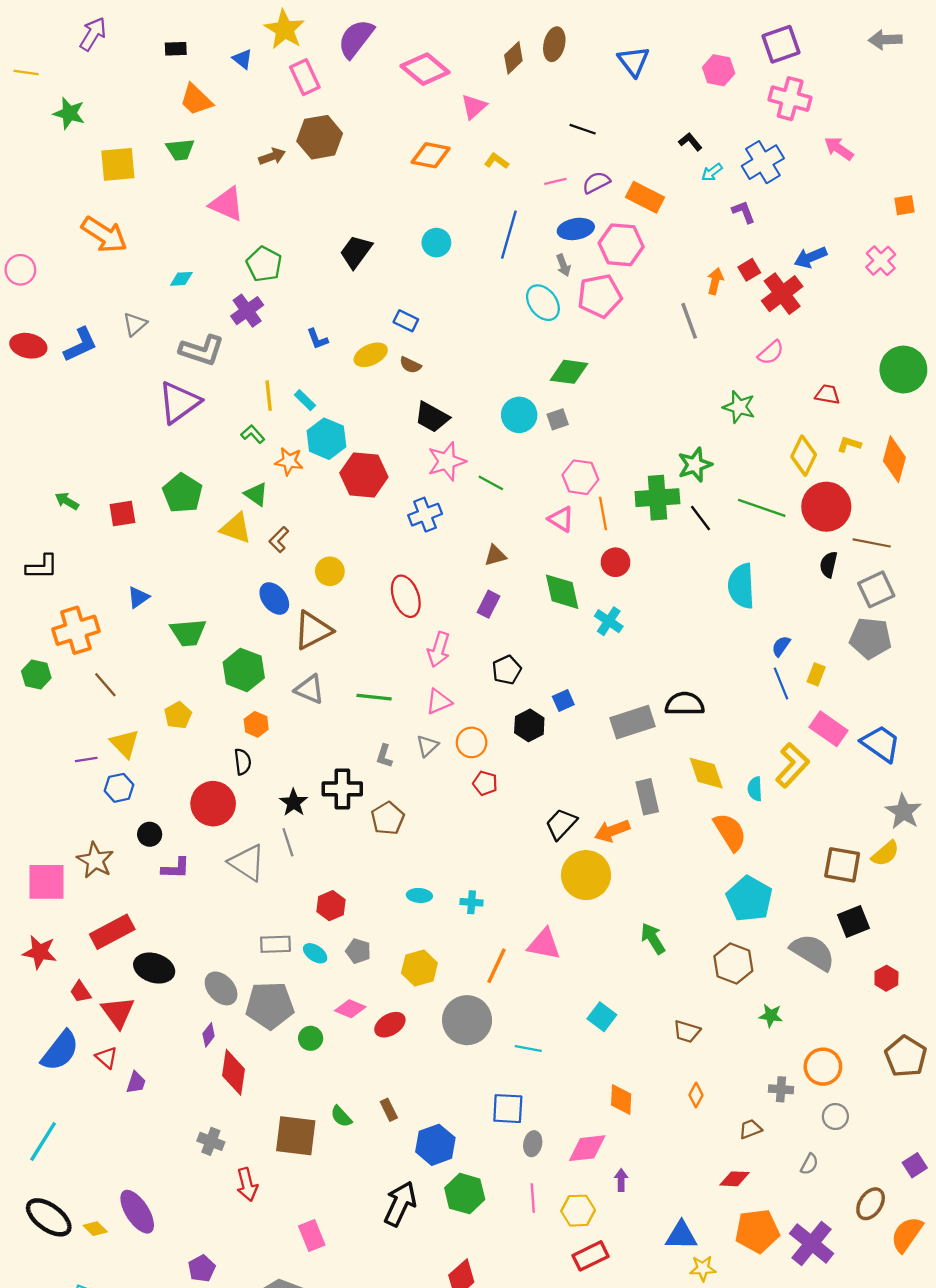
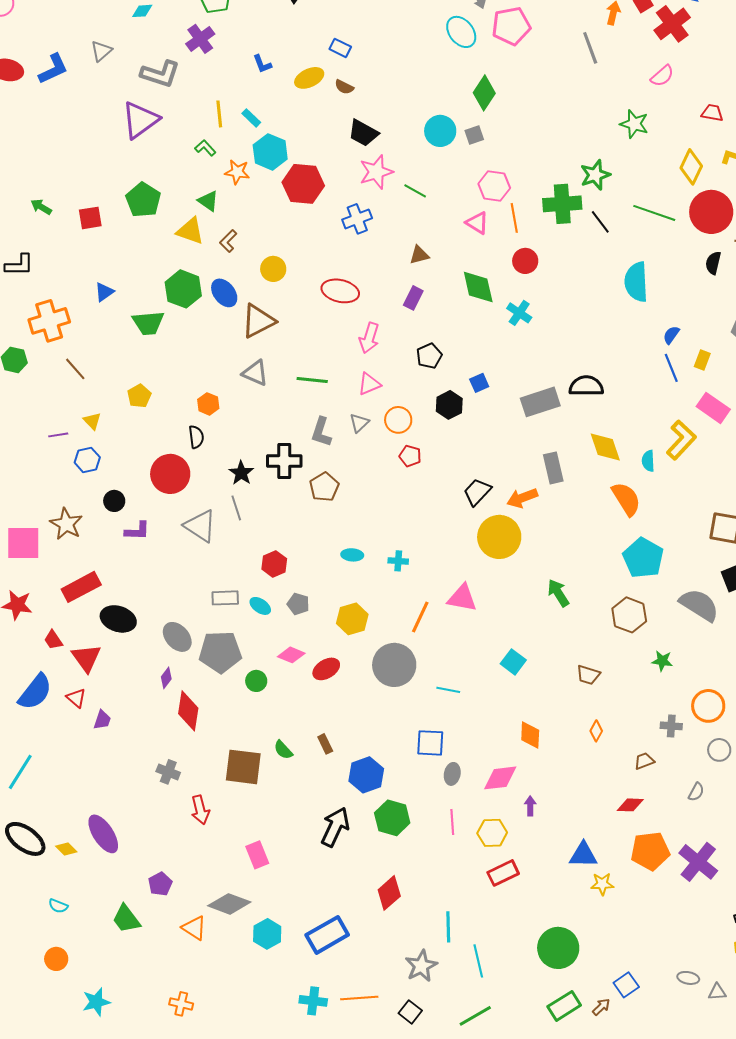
green diamond: (569, 372) -> (484, 93), turned -64
red ellipse: (406, 596) -> (340, 291), turned -57
green hexagon: (244, 670) -> (183, 289), moved
yellow triangle: (125, 744) -> (92, 421), size x0.7
gray L-shape: (384, 756) -> (321, 432), size x1.4

